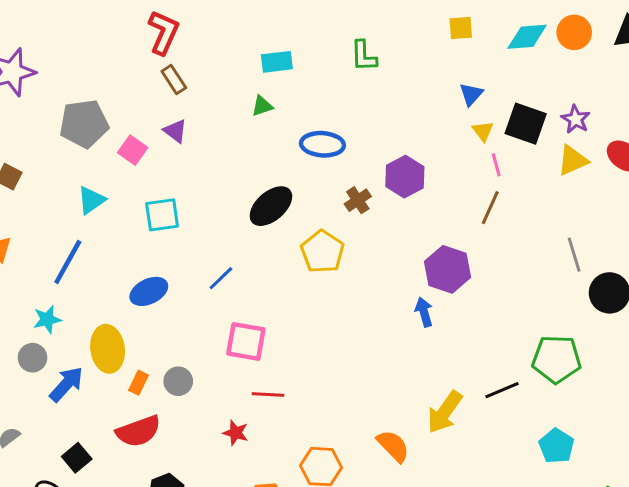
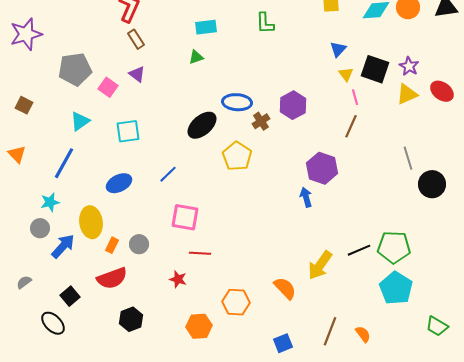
blue ellipse: (322, 144) -> (237, 102), moved
green pentagon: (556, 359) -> (394, 247), moved
cyan pentagon: (556, 446) -> (396, 288), size x1.4

